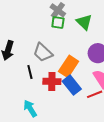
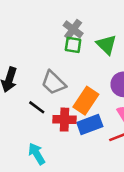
black line: (30, 72) -> (37, 107), turned -40
blue rectangle: (72, 85) -> (90, 125), turned -72

